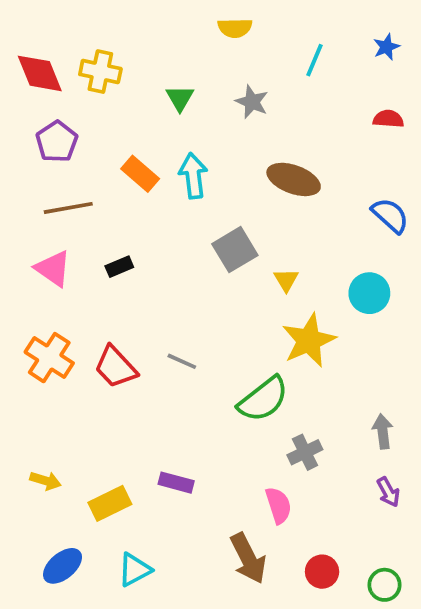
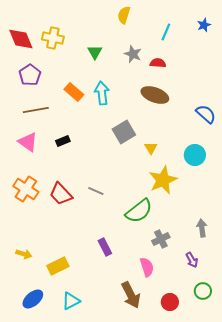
yellow semicircle: (235, 28) -> (124, 15), turned 108
red semicircle: (388, 119) -> (158, 63), moved
purple rectangle: (176, 483) -> (105, 247), moved, turned 48
purple arrow: (388, 492) -> (192, 260), moved
green circle: (385, 585) -> (203, 291), moved

